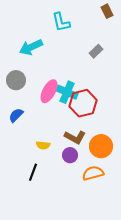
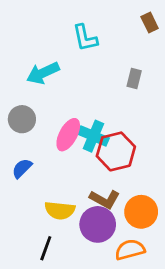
gray rectangle: (96, 51) -> (134, 79), turned -32
yellow semicircle: (43, 145) -> (60, 210), size x1.5
purple circle: (70, 155) -> (98, 224), size x1.6

